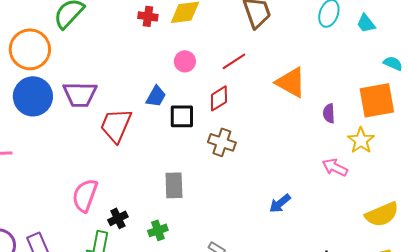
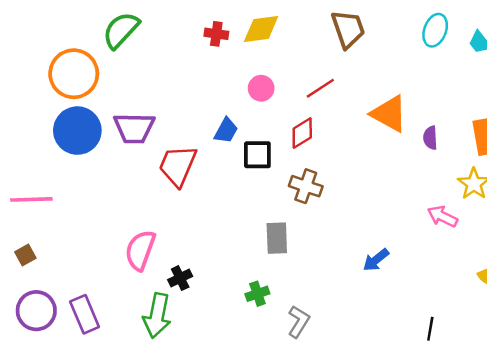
purple semicircle: (329, 113) -> (430, 138), moved
gray rectangle: (174, 185) -> (277, 238), moved
green cross: (158, 230) -> (257, 294), moved

